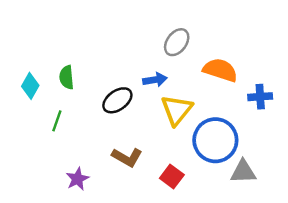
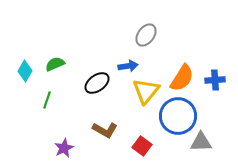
orange semicircle: (220, 70) -> (182, 78), moved, turned 104
green semicircle: (67, 77) -> (55, 64), turned 72

